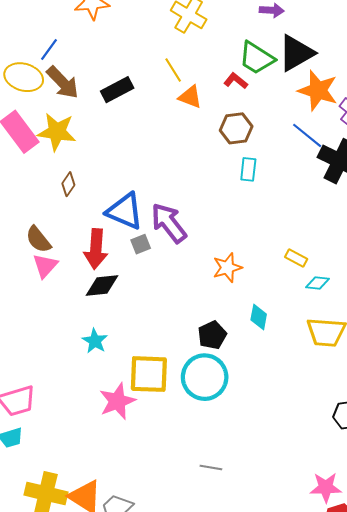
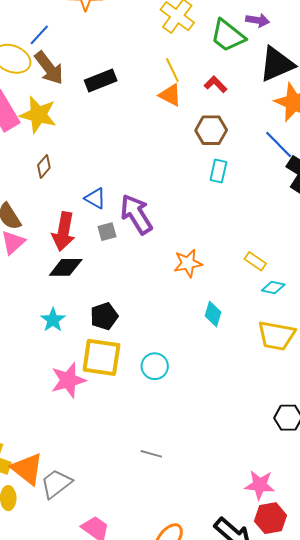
green trapezoid: (257, 58) -> (228, 36), moved
yellow line: (173, 70) -> (172, 70), moved
blue triangle: (125, 211) -> (95, 198), size x0.6
black pentagon: (212, 335) -> (104, 316), moved
cyan circle: (205, 377) -> (155, 366), size x0.6

